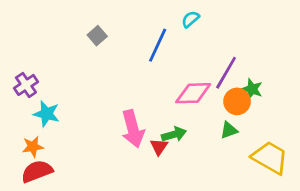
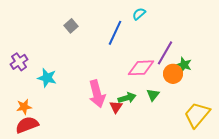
cyan star: (47, 114) -> (47, 78), moved
green triangle: (229, 130) -> (153, 95), moved, turned -32
yellow trapezoid: (270, 158) -> (197, 115), turned -80

